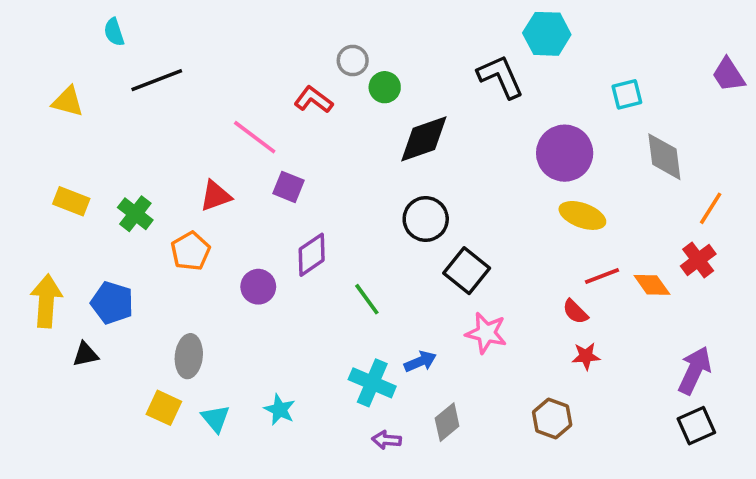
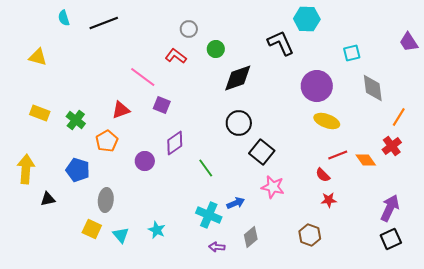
gray circle: (353, 60) -> (189, 29), moved
black line: (157, 80) -> (104, 23), moved
blue pentagon: (112, 303) -> (78, 170), moved

